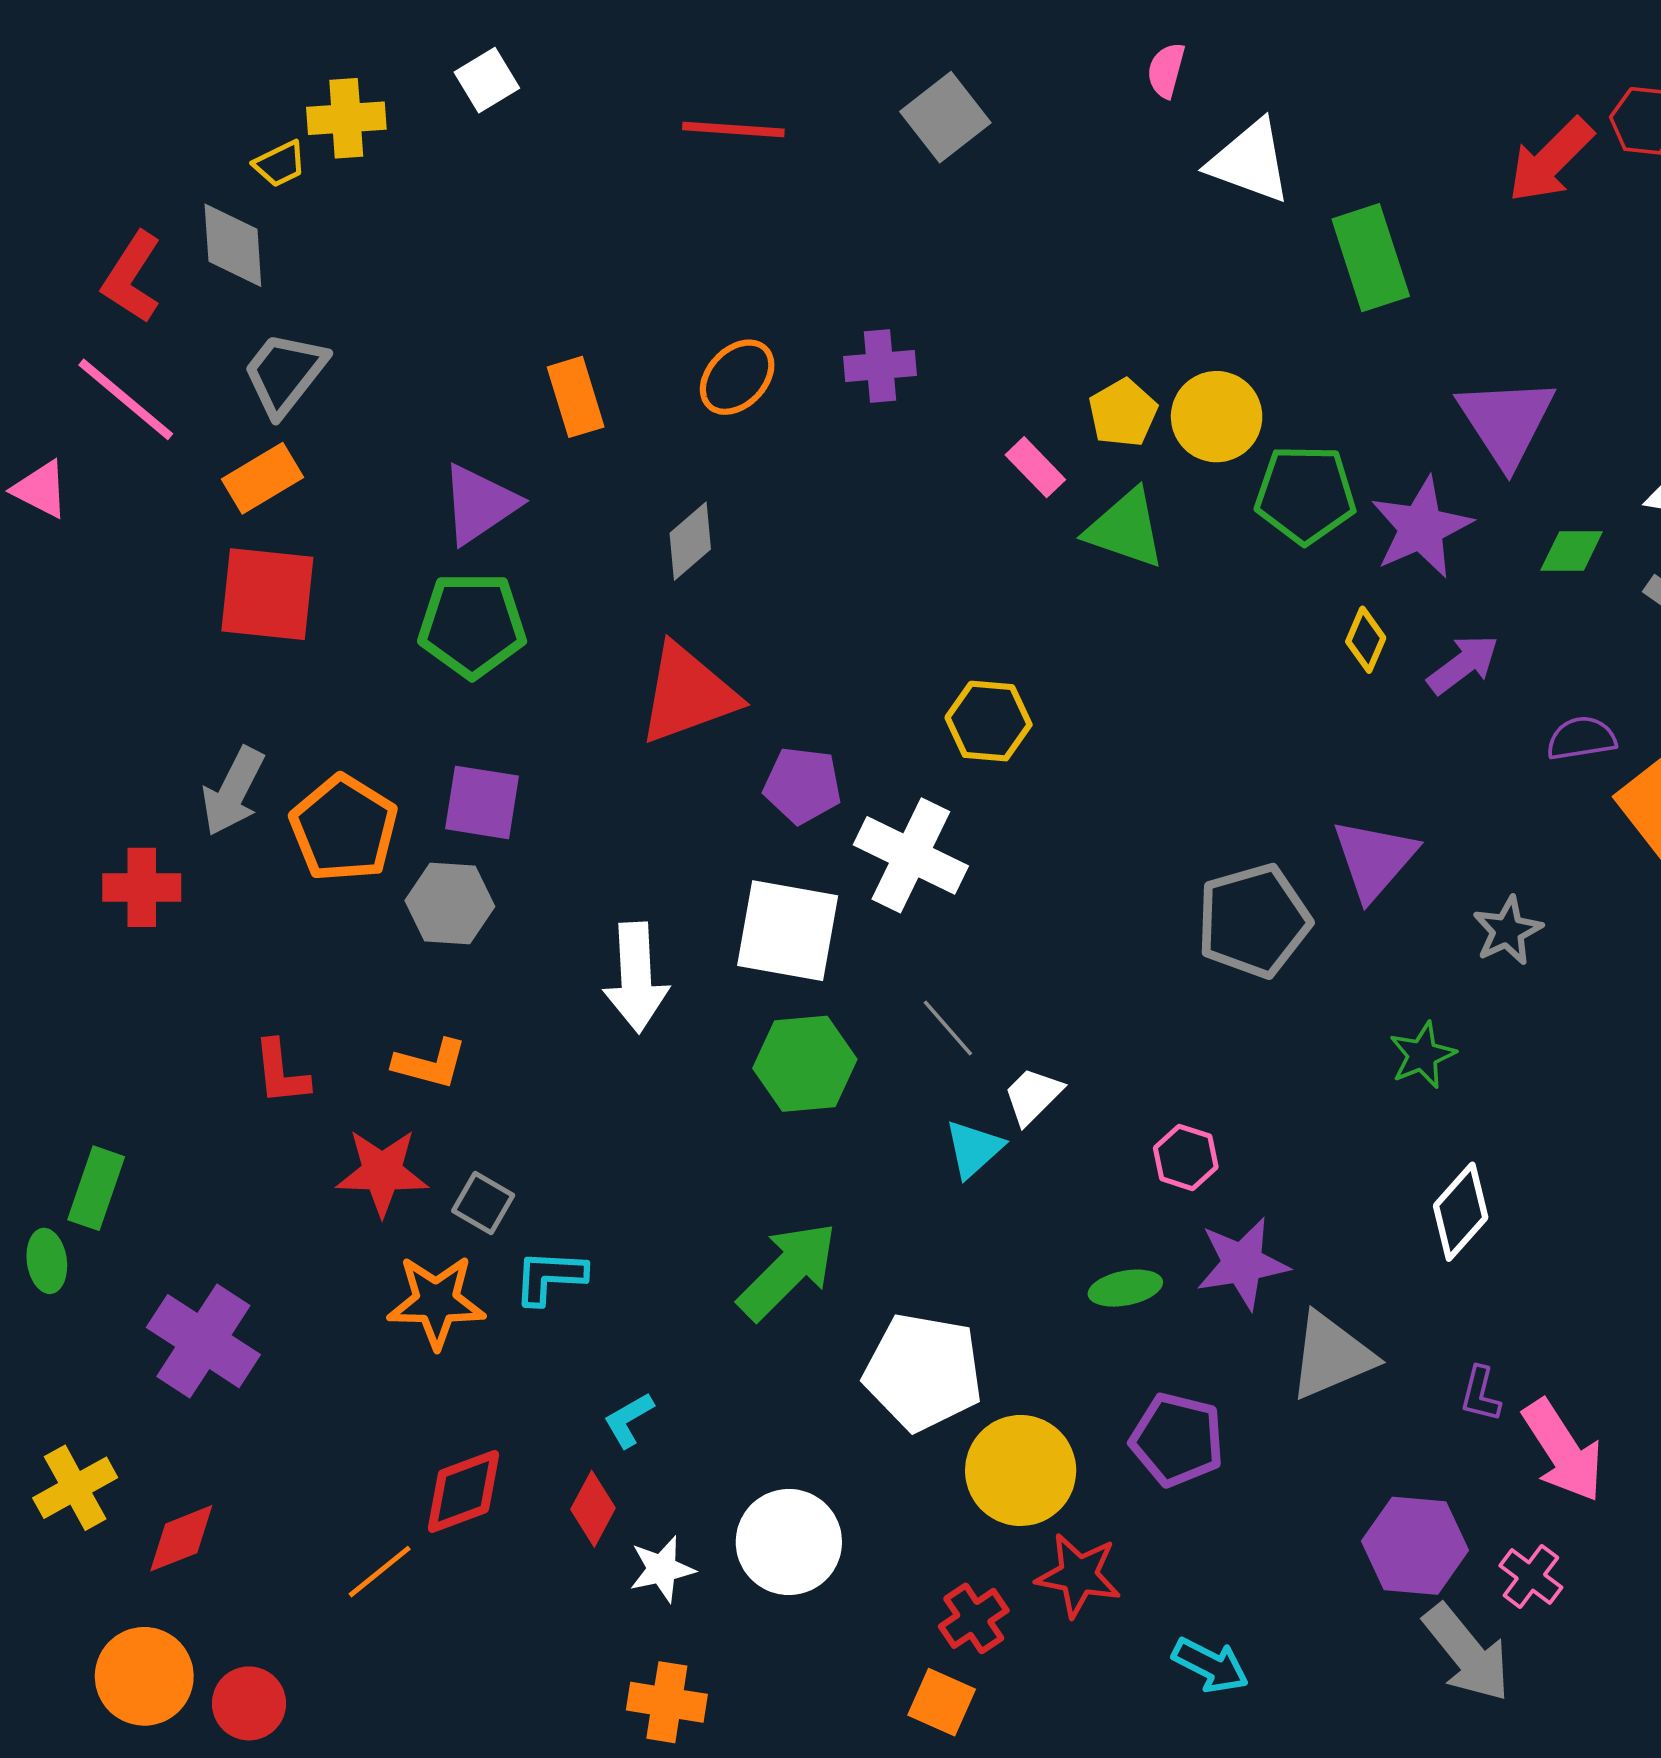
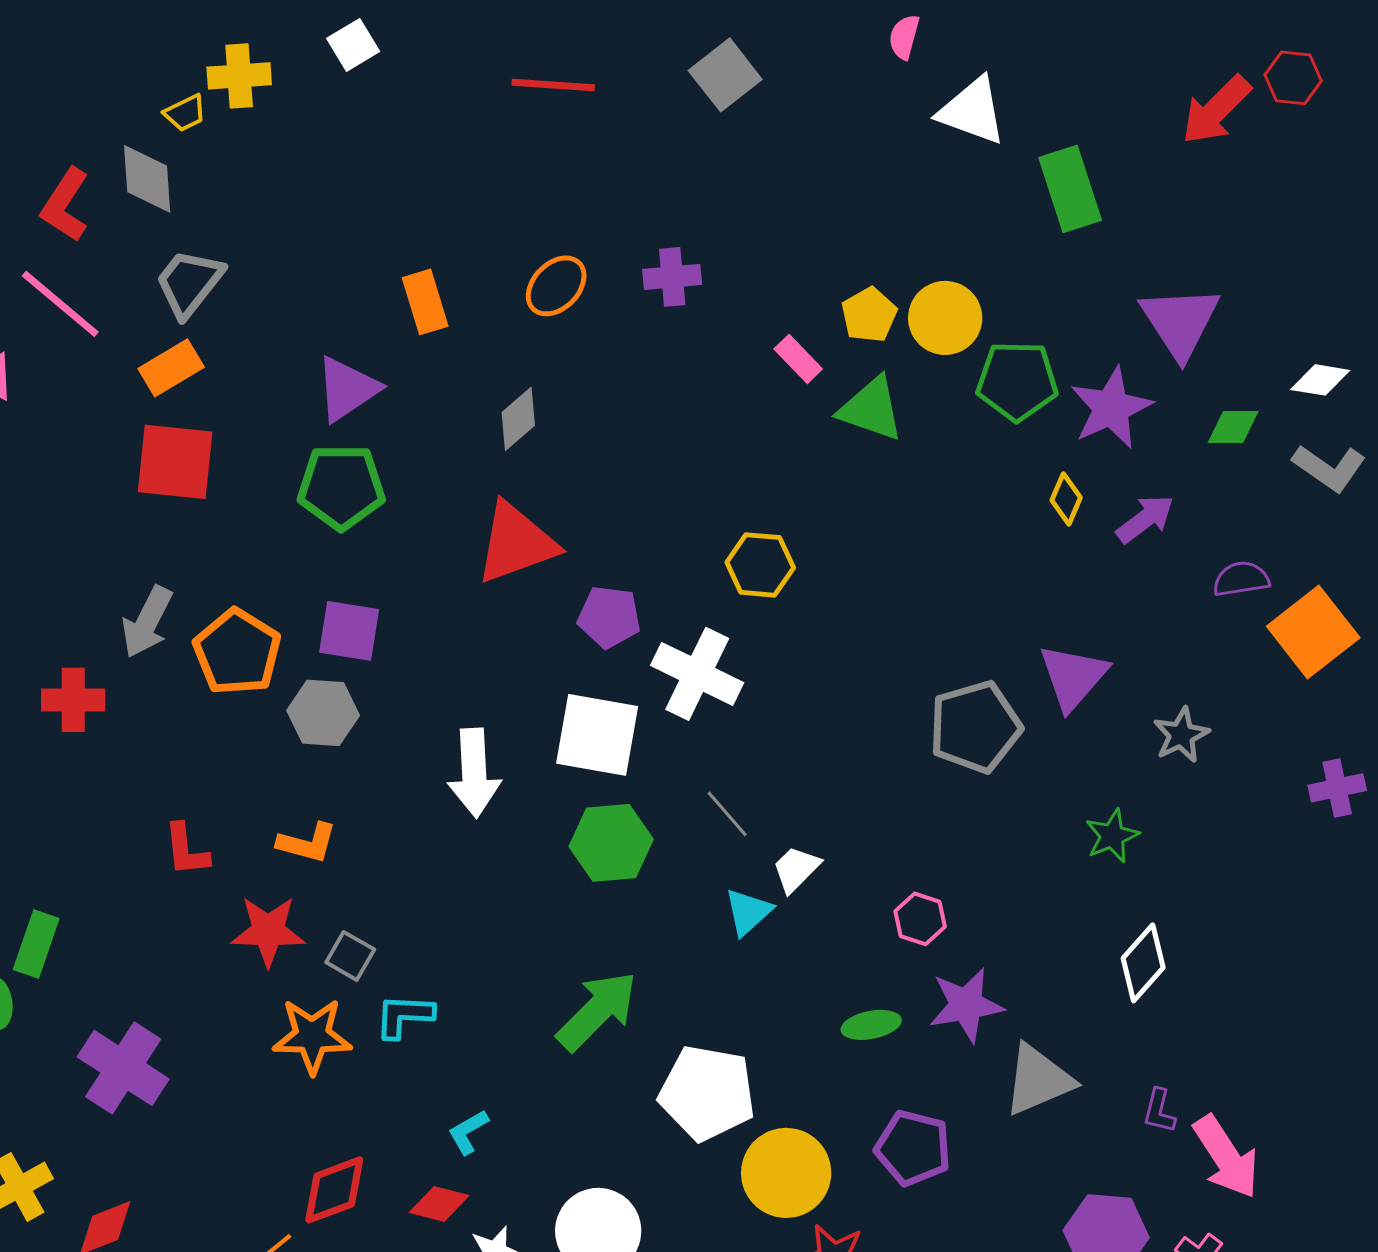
red diamond: (593, 1509) -> (439, 1204), turned 76

